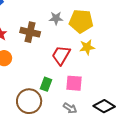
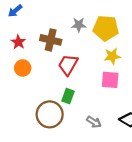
red trapezoid: (61, 55) -> (68, 65), moved
pink square: (74, 83) -> (110, 80), moved

